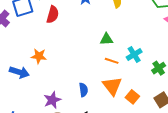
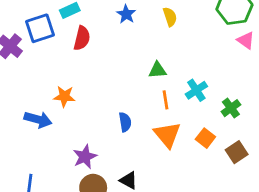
orange line: (112, 61) -> (166, 100), turned 64
blue semicircle: (83, 90) -> (125, 122), moved
orange square: (132, 97) -> (205, 138), moved

